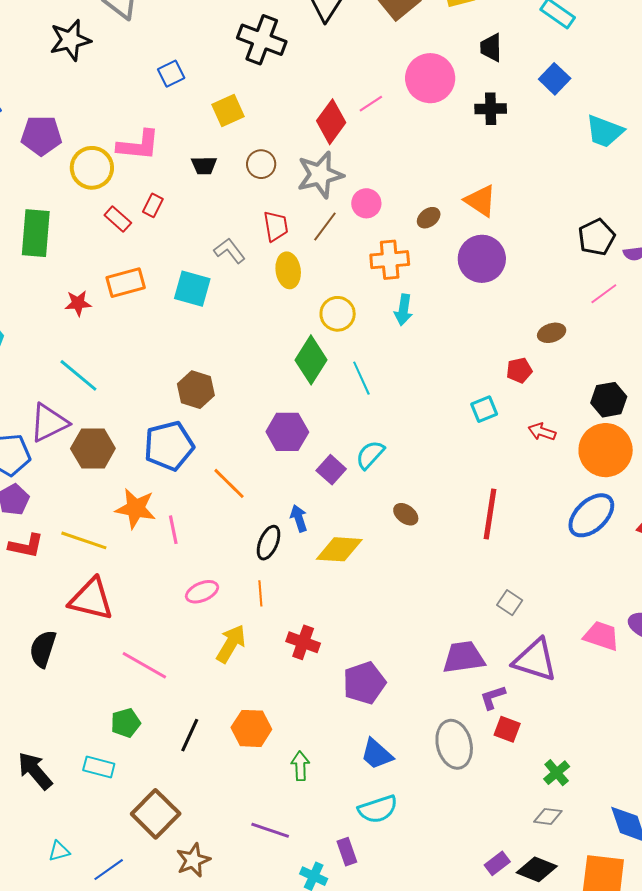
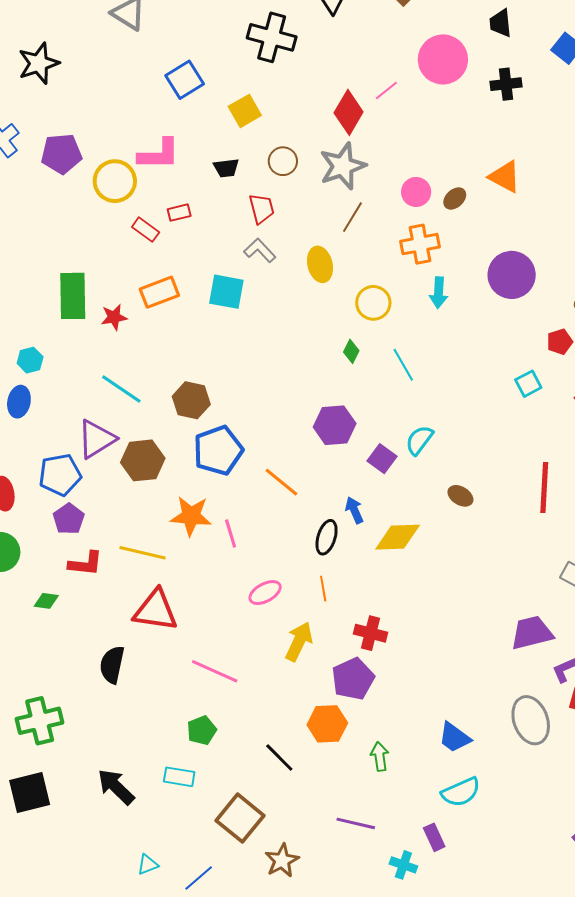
black star: (70, 40) -> (39, 63), moved
blue square: (171, 74) -> (185, 80), size x1.4
pink circle: (366, 203) -> (416, 192), moved
red rectangle: (153, 205) -> (179, 213), turned 55
red trapezoid: (276, 226) -> (262, 209), moved
green rectangle: (36, 233) -> (73, 296), moved
purple circle: (482, 259) -> (512, 275), moved
green diamond: (311, 360) -> (351, 351), size x0.5
brown hexagon: (196, 390) -> (191, 400), moved
purple pentagon: (364, 683) -> (353, 679), moved
black line: (190, 735) -> (279, 758), moved, turned -64

